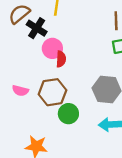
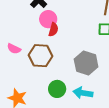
green circle: (68, 114) -> (57, 89), moved

